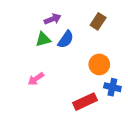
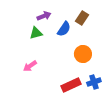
blue semicircle: (66, 39) -> (64, 29), moved
blue cross: (112, 87) -> (94, 82), moved, turned -32

